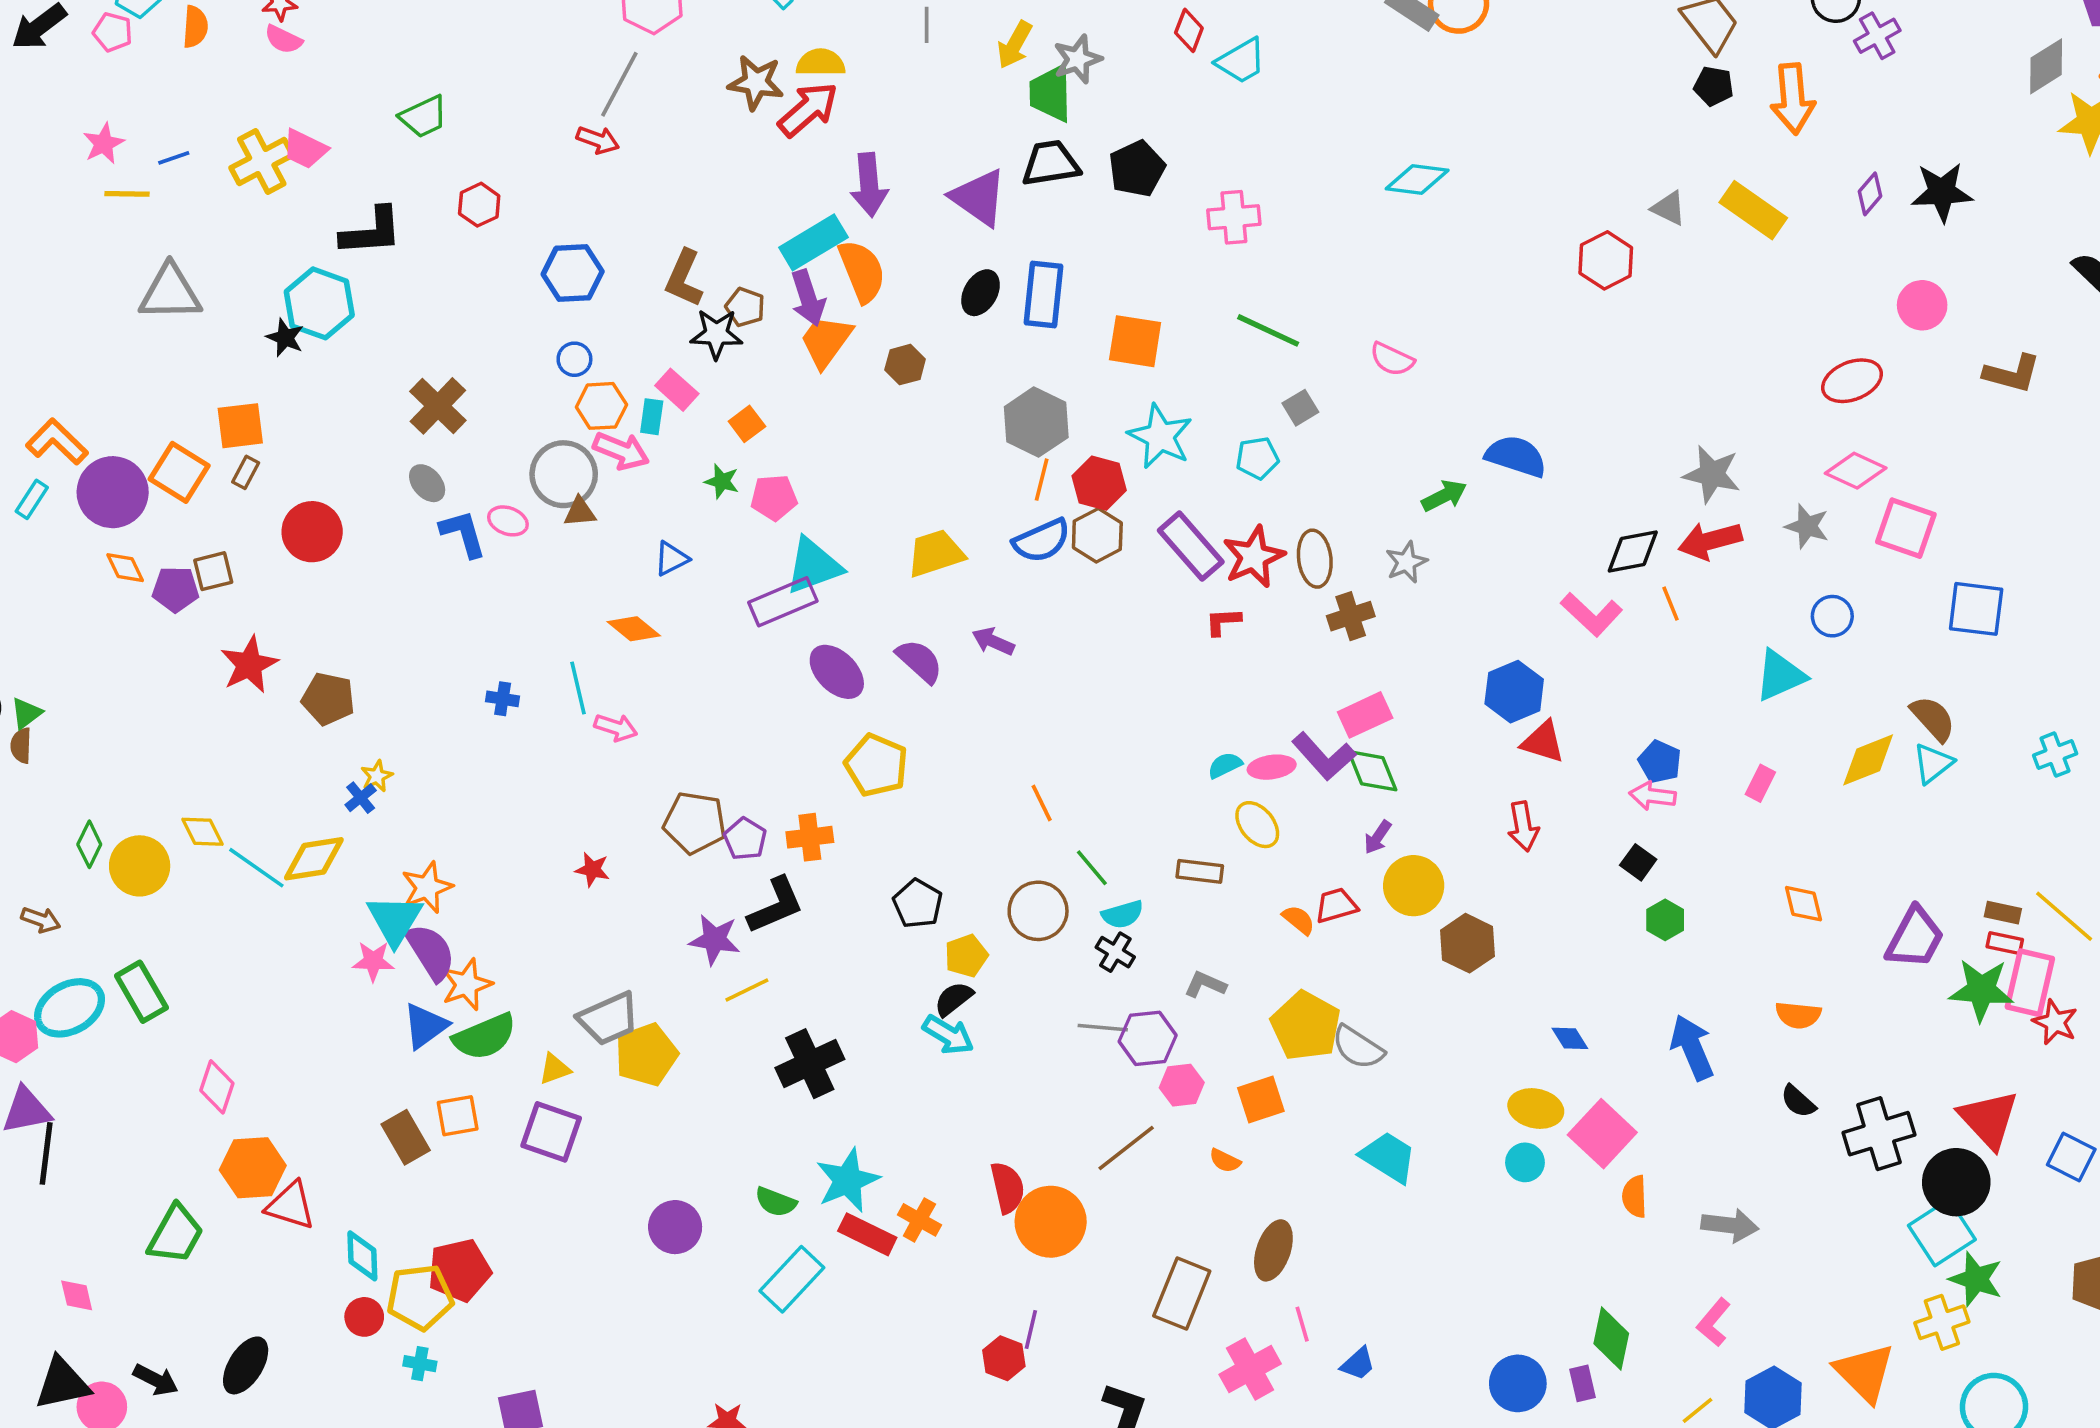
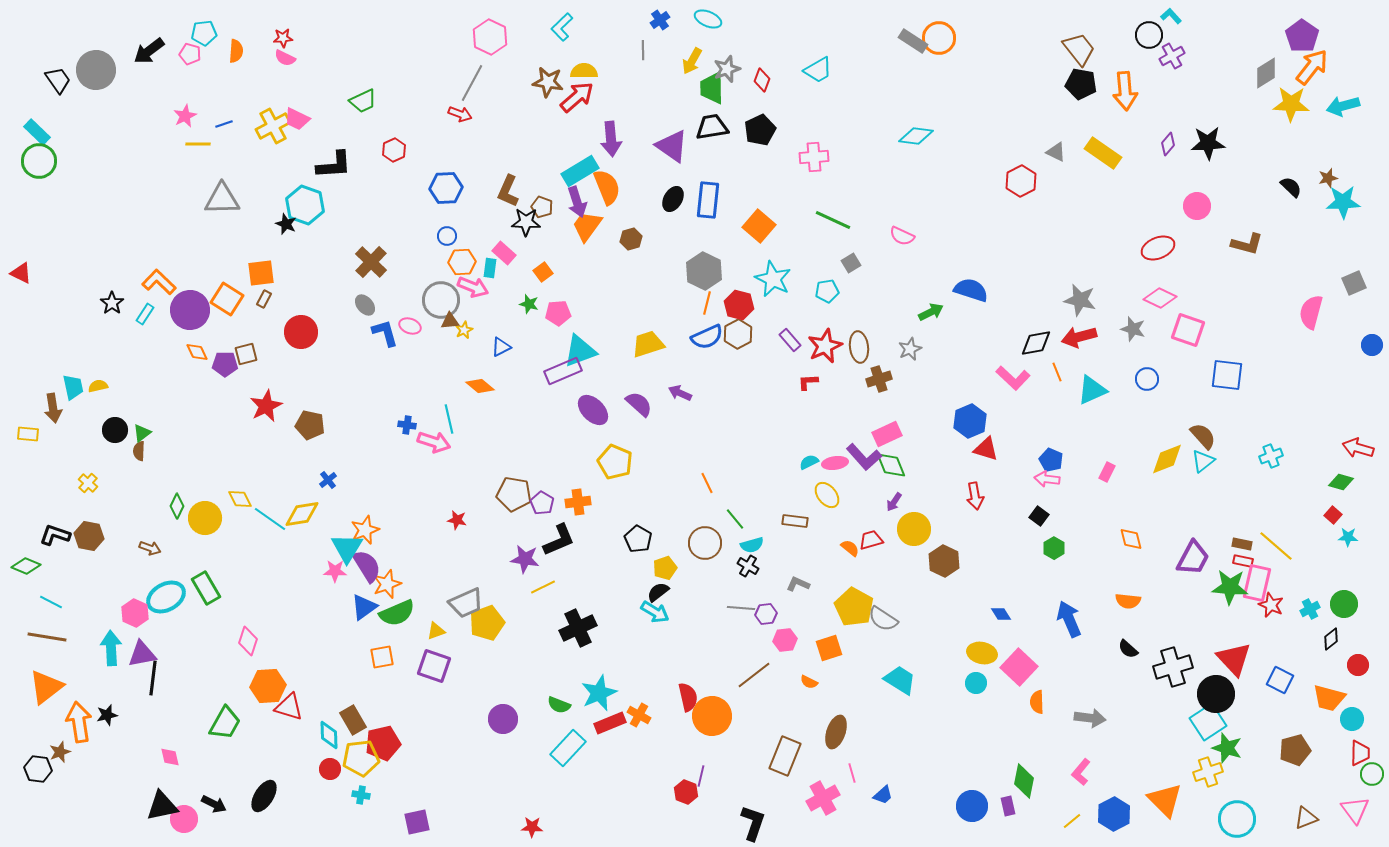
red diamond: (1189, 30) -> (762, 80), moved
black pentagon: (1714, 86) -> (1081, 84), size x1.4
orange square: (1135, 341) -> (759, 226), turned 32
purple rectangle: (1191, 546) -> (790, 340), size x0.6
cyan triangle: (1780, 675) -> (1092, 390), moved
pink arrow: (616, 728) -> (434, 442), moved, size x1.4
yellow star: (377, 776) -> (464, 330), moved
purple hexagon: (1148, 1038) -> (766, 614), size x0.7
brown rectangle: (406, 1137) -> (353, 720), moved
red rectangle: (867, 1234) -> (610, 723), turned -48

